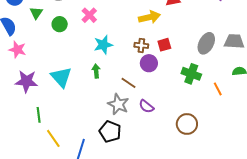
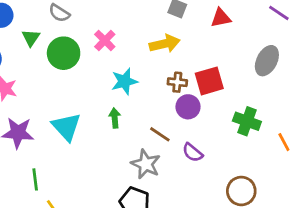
yellow arrow: (149, 17) -> (165, 44), moved
green circle: (60, 24) -> (64, 53), size x1.5
gray ellipse: (206, 43) -> (267, 61), moved
red square: (164, 45) -> (209, 81), size x1.5
purple semicircle: (146, 106) -> (193, 153), moved

